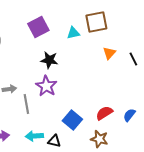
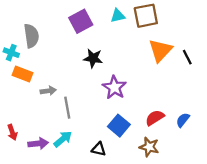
cyan triangle: (73, 33) -> (118, 16), moved
orange triangle: (109, 53) -> (160, 50), size x1.6
purple star: (46, 86) -> (114, 87), moved
cyan arrow: (34, 136) -> (63, 139), moved, turned 144

